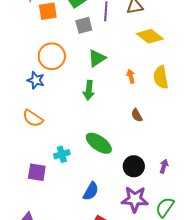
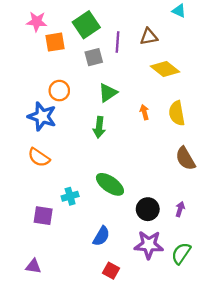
orange circle: (52, 56) -> (59, 91), size x0.7
blue star: (36, 80) -> (42, 116), size x1.5
brown semicircle: (137, 115) -> (185, 158), moved, size x1.6

